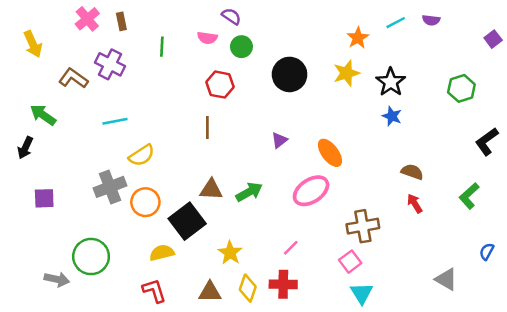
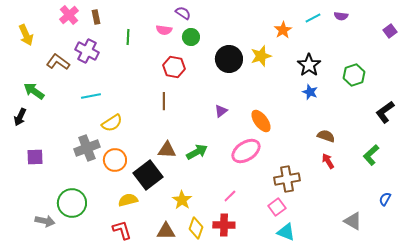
yellow star: (346, 73) -> (261, 56), moved
green hexagon: (461, 88) -> (354, 75), moved
cyan triangle: (362, 293) -> (286, 232), turned -36

